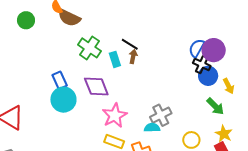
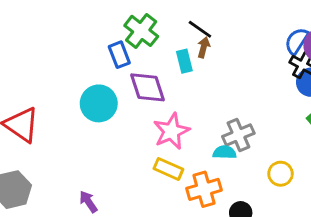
cyan rectangle: (115, 59) -> (184, 61), moved
blue rectangle: (60, 80) -> (119, 55), moved

